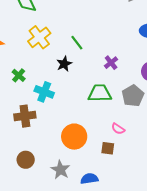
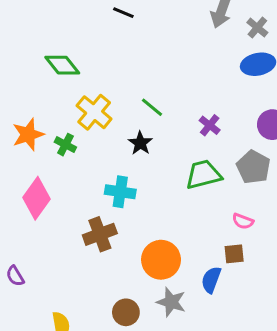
green cross: (19, 75) -> (65, 145), moved
orange circle: (74, 137) -> (161, 260), moved
brown circle: (26, 160) -> (126, 312), moved
blue semicircle: (89, 179) -> (211, 280), moved, turned -48

